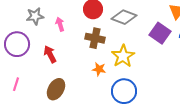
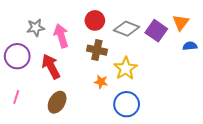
pink arrow: (60, 24) -> (61, 36), size x1.6
purple square: (160, 33) -> (156, 31), moved
red arrow: (50, 54) -> (51, 66), size x1.4

